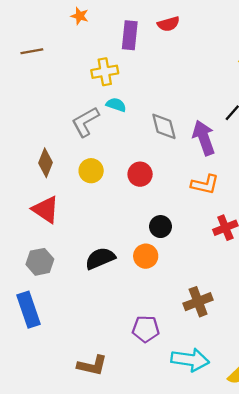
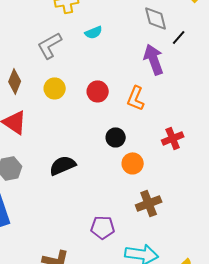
cyan semicircle: (116, 105) -> (94, 32), moved, turned 138
gray diamond: (164, 126) -> (156, 18), moved
orange L-shape: (205, 184) -> (136, 98), moved, turned 100
orange circle: (146, 256) -> (133, 163), moved

